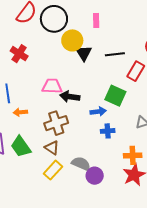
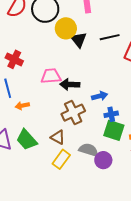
red cross: (19, 54) -> (14, 59), moved
green square: (115, 96) -> (114, 130), moved
brown cross: (56, 123) -> (73, 113), moved

